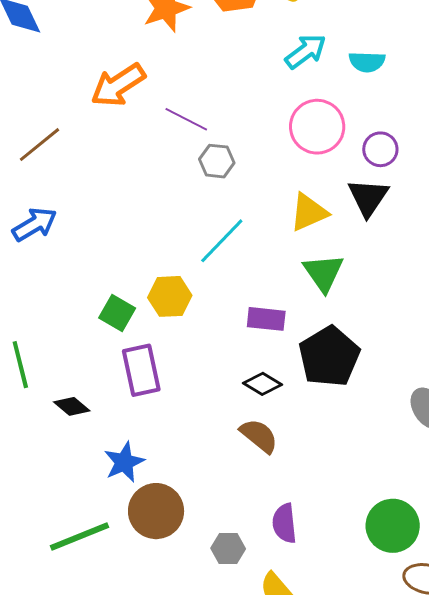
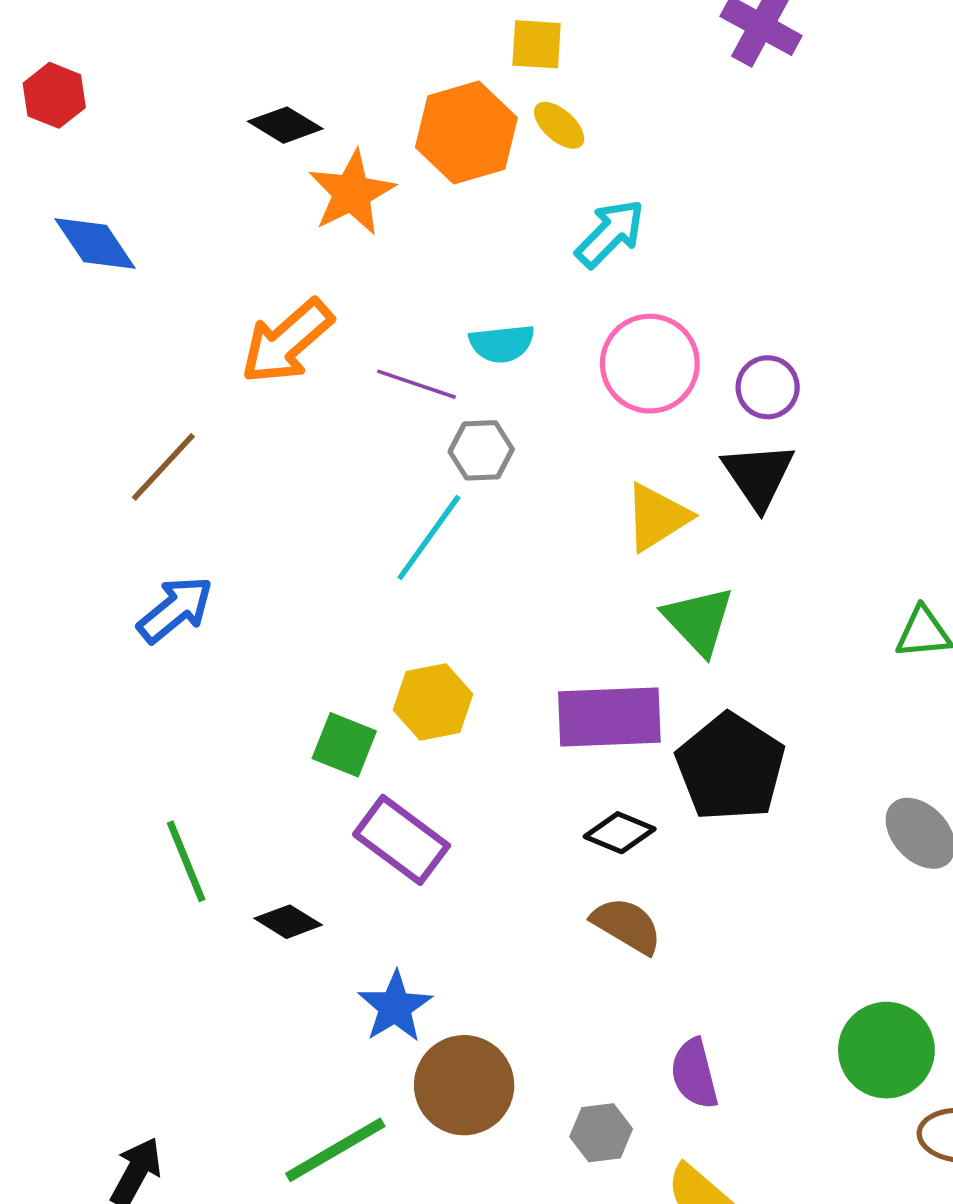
cyan semicircle: (367, 62) -> (502, 344), moved
cyan line: (222, 241) -> (429, 538), moved
purple rectangle: (266, 319) -> (609, 717), size x1.5
purple rectangle: (141, 370) -> (402, 840), turned -33

